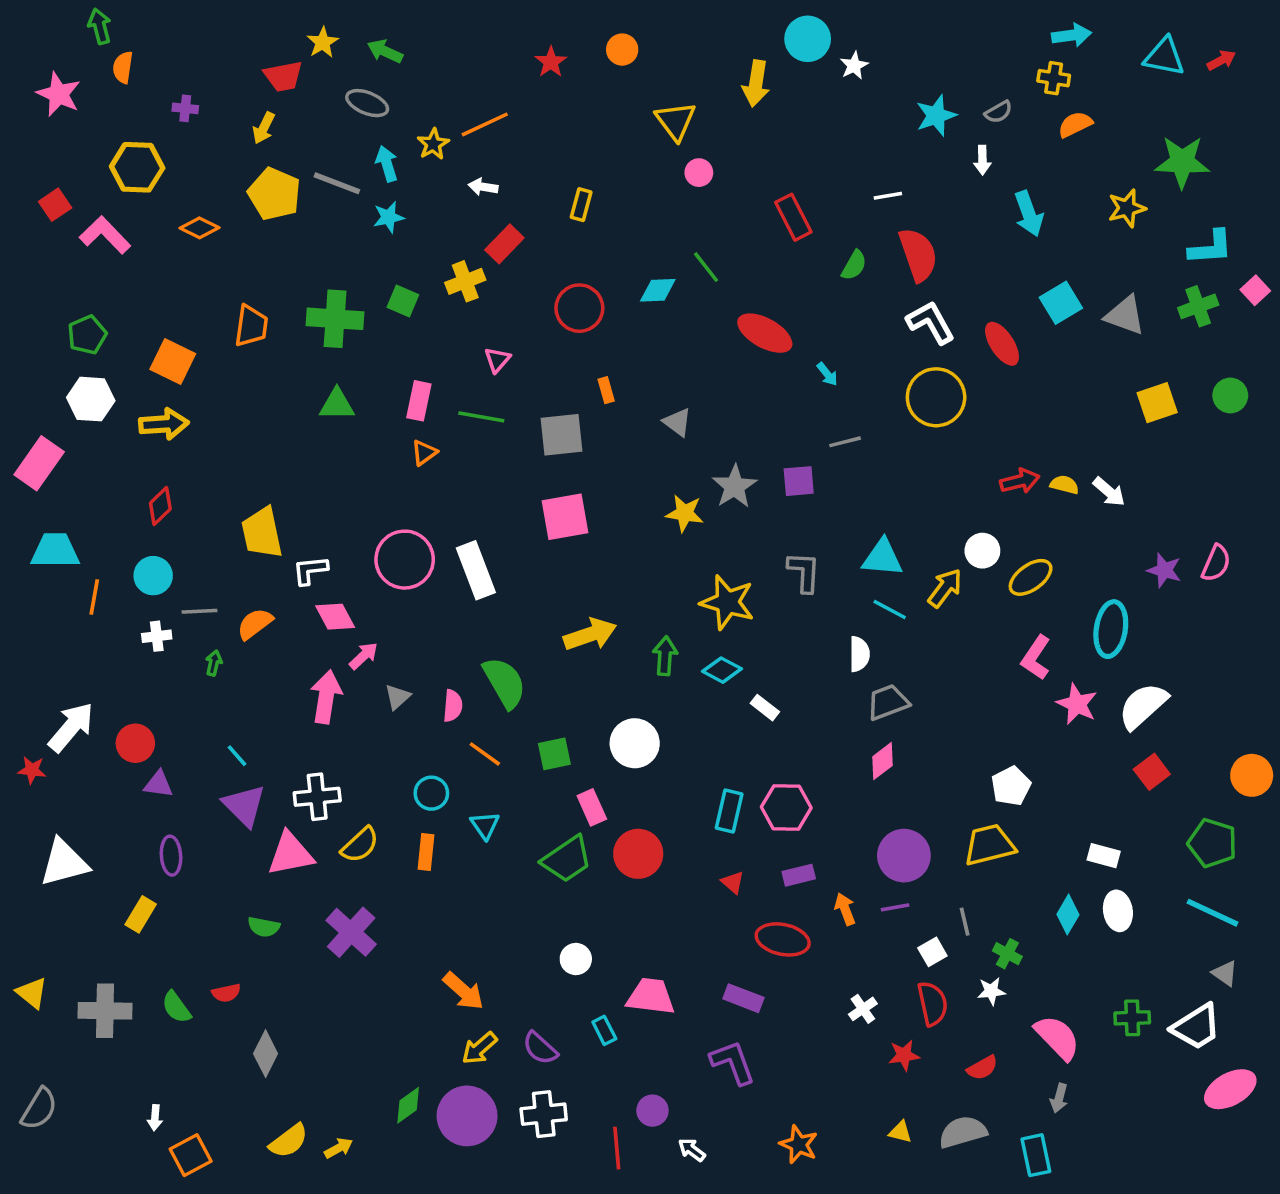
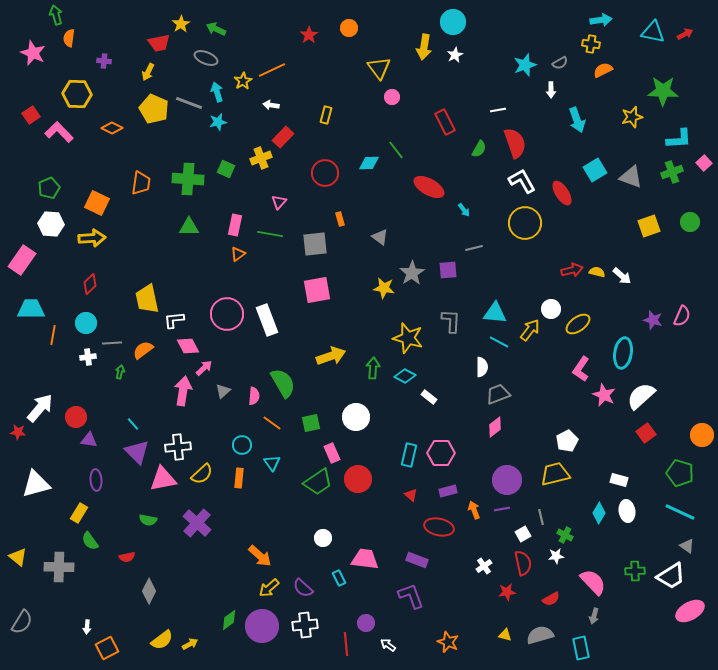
white star: (854, 66) -> (455, 55), moved
green semicircle: (176, 1007) -> (90, 541), moved

